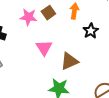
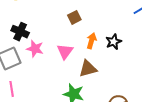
orange arrow: (74, 11) -> (91, 41), moved
pink star: (28, 17) -> (35, 49), moved

